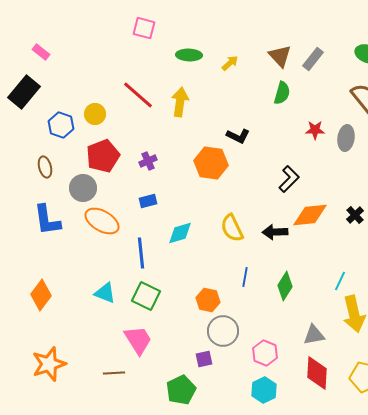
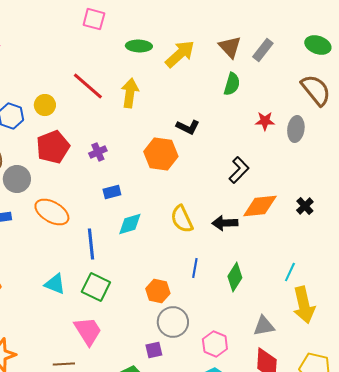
yellow arrow: (230, 63) -> (180, 54), size x1.8
gray circle: (83, 188) -> (17, 179), moved
blue rectangle: (148, 201) -> (112, 192), moved

